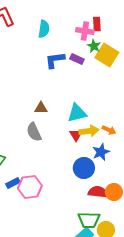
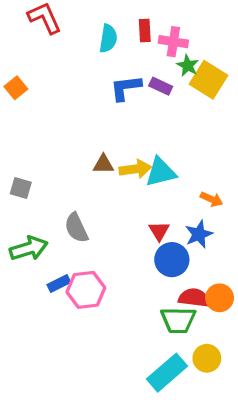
red rectangle: (97, 24) -> (145, 31), moved
yellow arrow: (89, 131) -> (135, 169), moved
gray semicircle: (34, 132) -> (76, 228), moved
red triangle: (76, 135) -> (159, 231), moved
green trapezoid: (89, 220) -> (178, 320), moved

